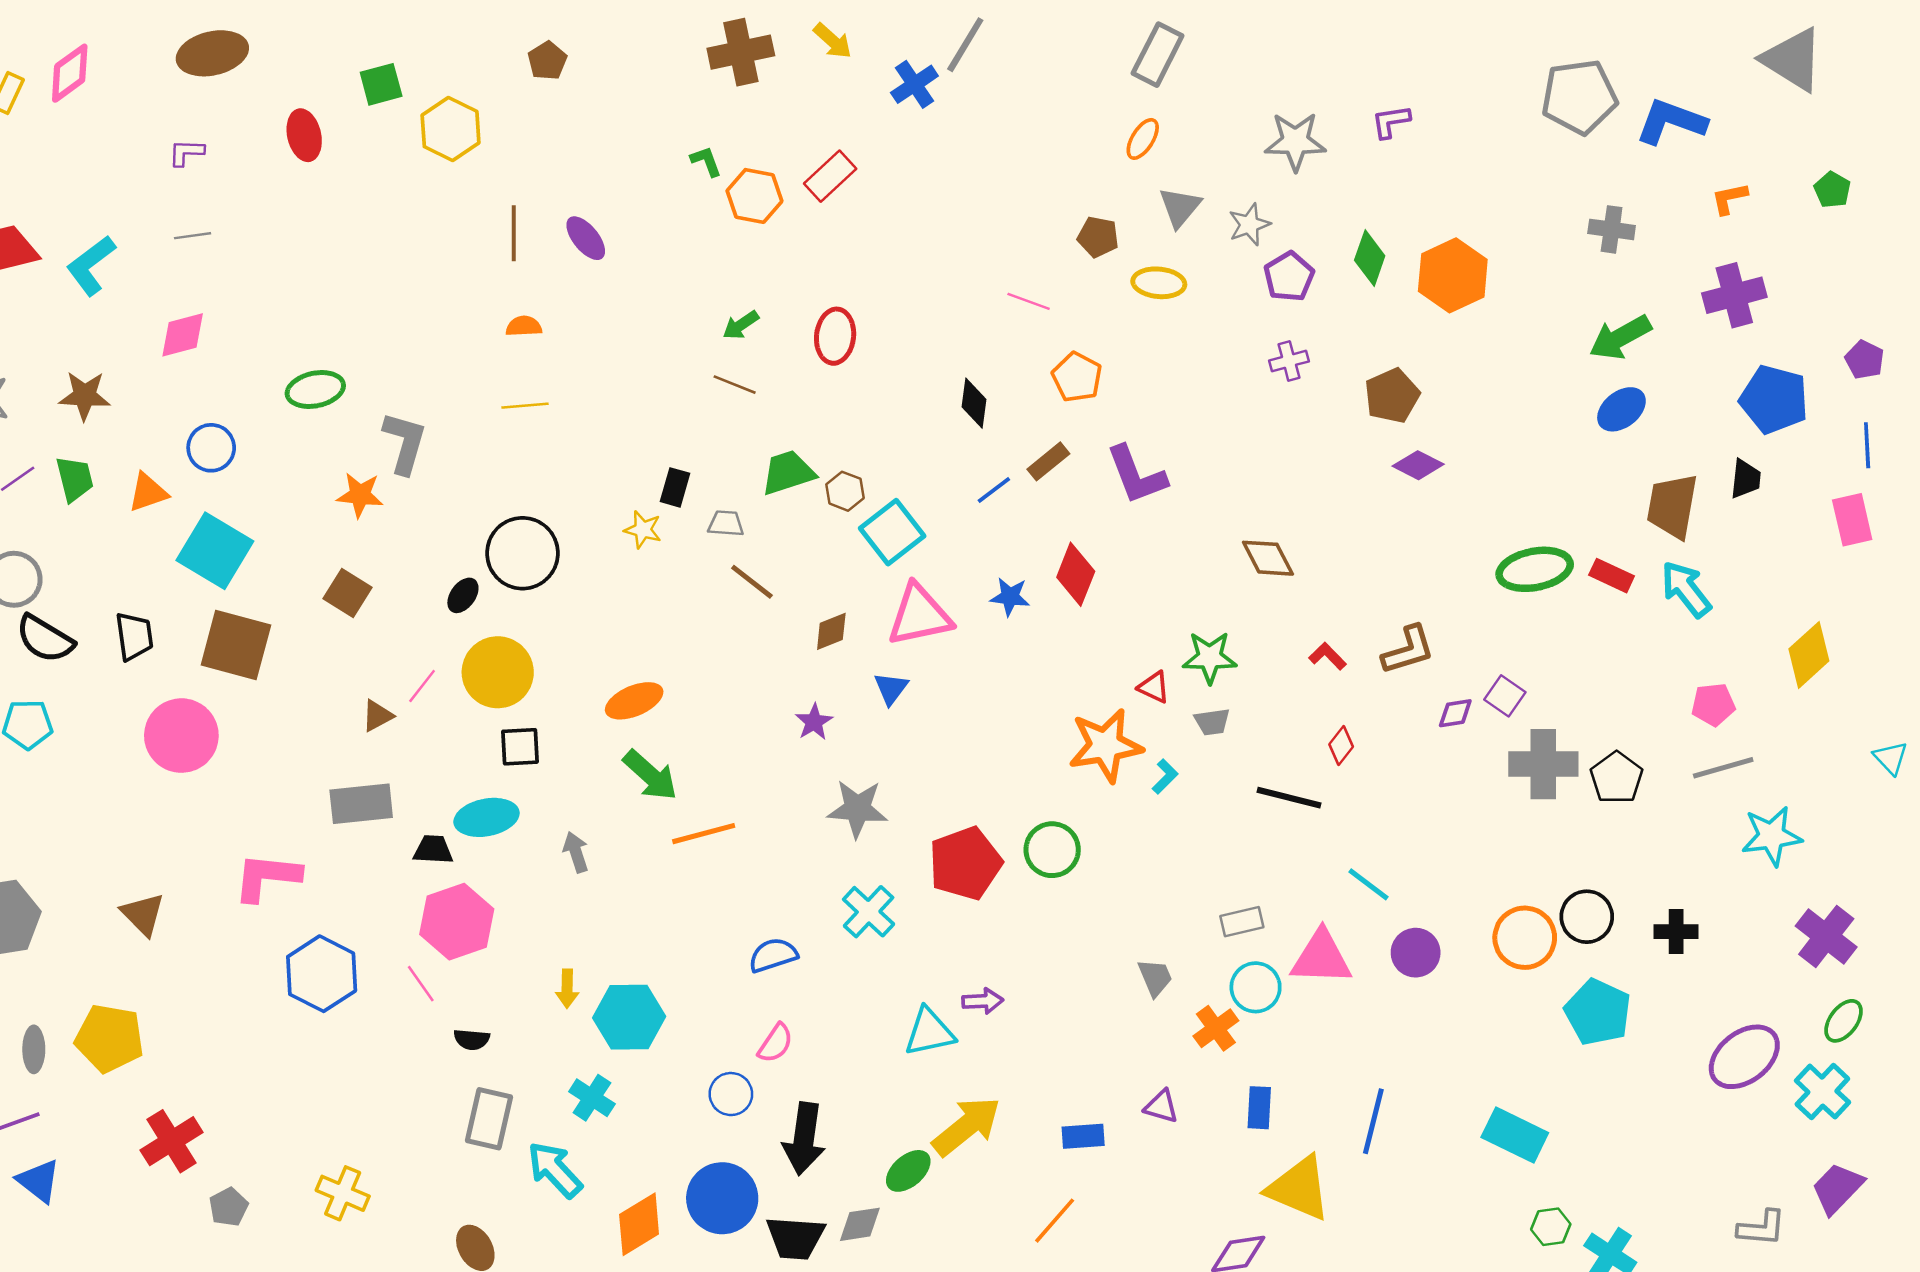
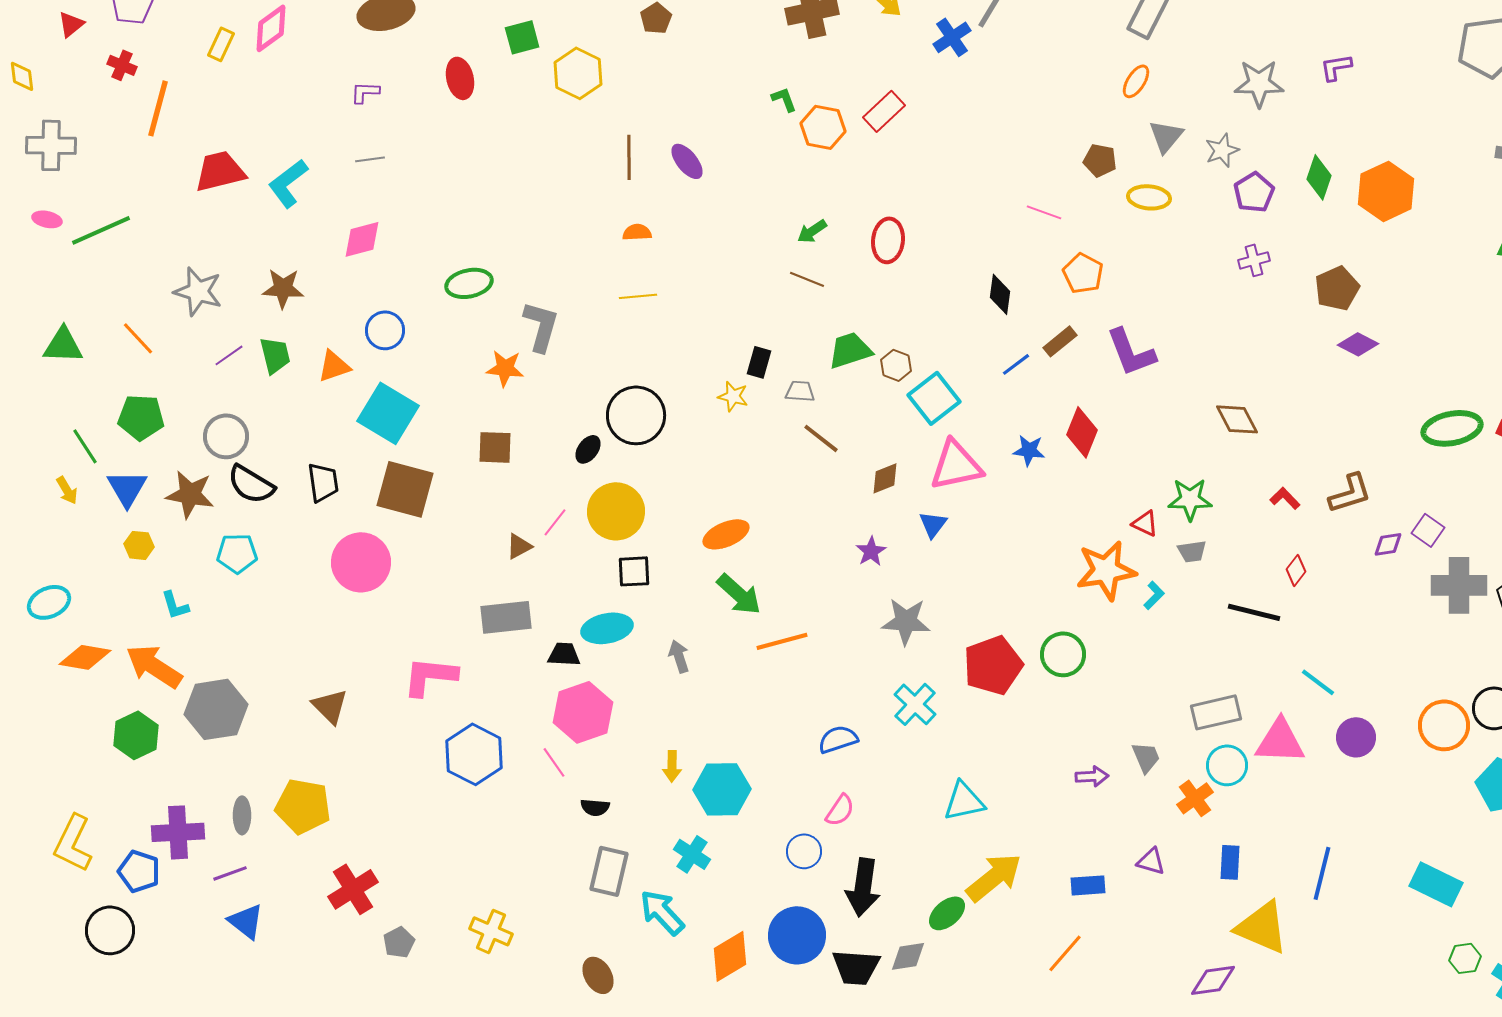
brown square: (348, 593) -> (495, 447), turned -30
gray rectangle: (1242, 922) -> (1216, 712), size x1.4
purple arrow: (983, 1001) -> (1092, 776), moved

